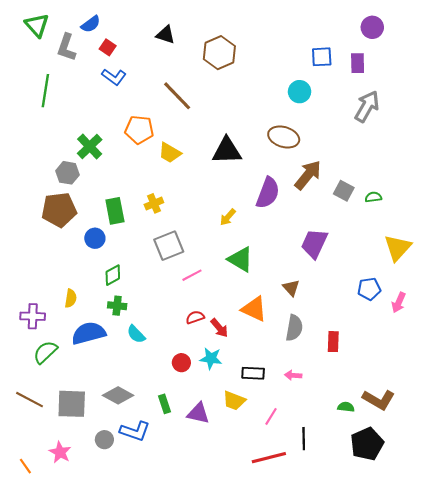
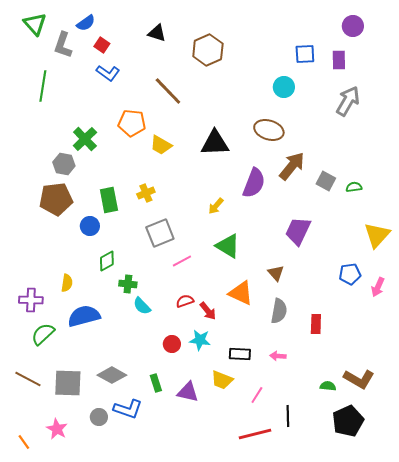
green cross: (117, 306) -> (128, 284), moved
cyan semicircle: (136, 334) -> (142, 306), moved

